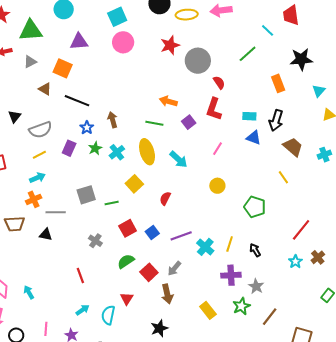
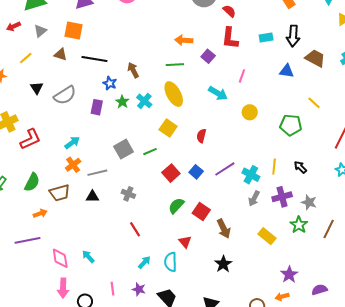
blue triangle: (254, 138) -> (287, 71), moved
yellow line: (39, 155) -> (26, 58), moved
cyan arrow: (178, 159) -> (218, 93), moved
yellow line: (283, 177) -> (314, 103), moved
gray cross: (95, 241) -> (128, 194), moved
gray arrow: (174, 268) -> (254, 198), moved

